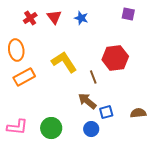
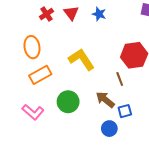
brown line: (93, 77) -> (120, 79), moved
pink L-shape: (17, 127) -> (33, 112), moved, turned 35
green circle: (51, 128) -> (68, 102), moved

